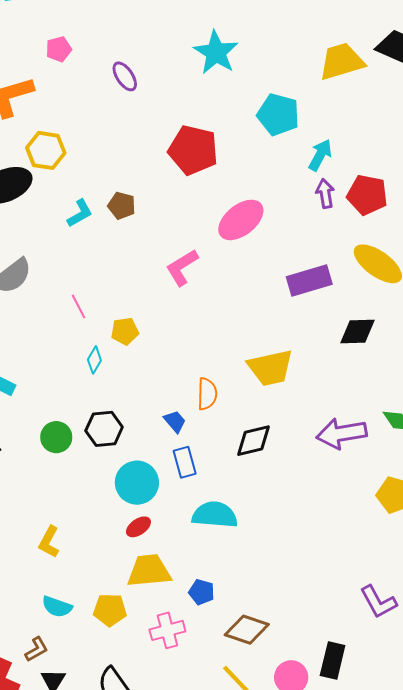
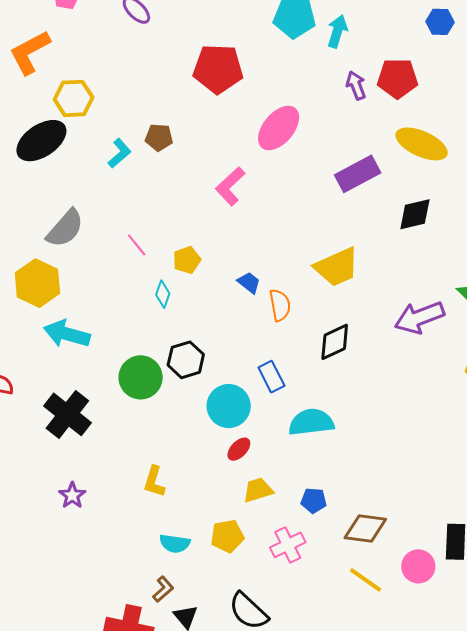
cyan arrow: (320, 155) -> (337, 31), moved
blue trapezoid: (175, 421) -> (249, 283), moved
green circle: (56, 437) -> (141, 377), size x1.4
yellow trapezoid: (149, 571) -> (258, 490), size x0.7

